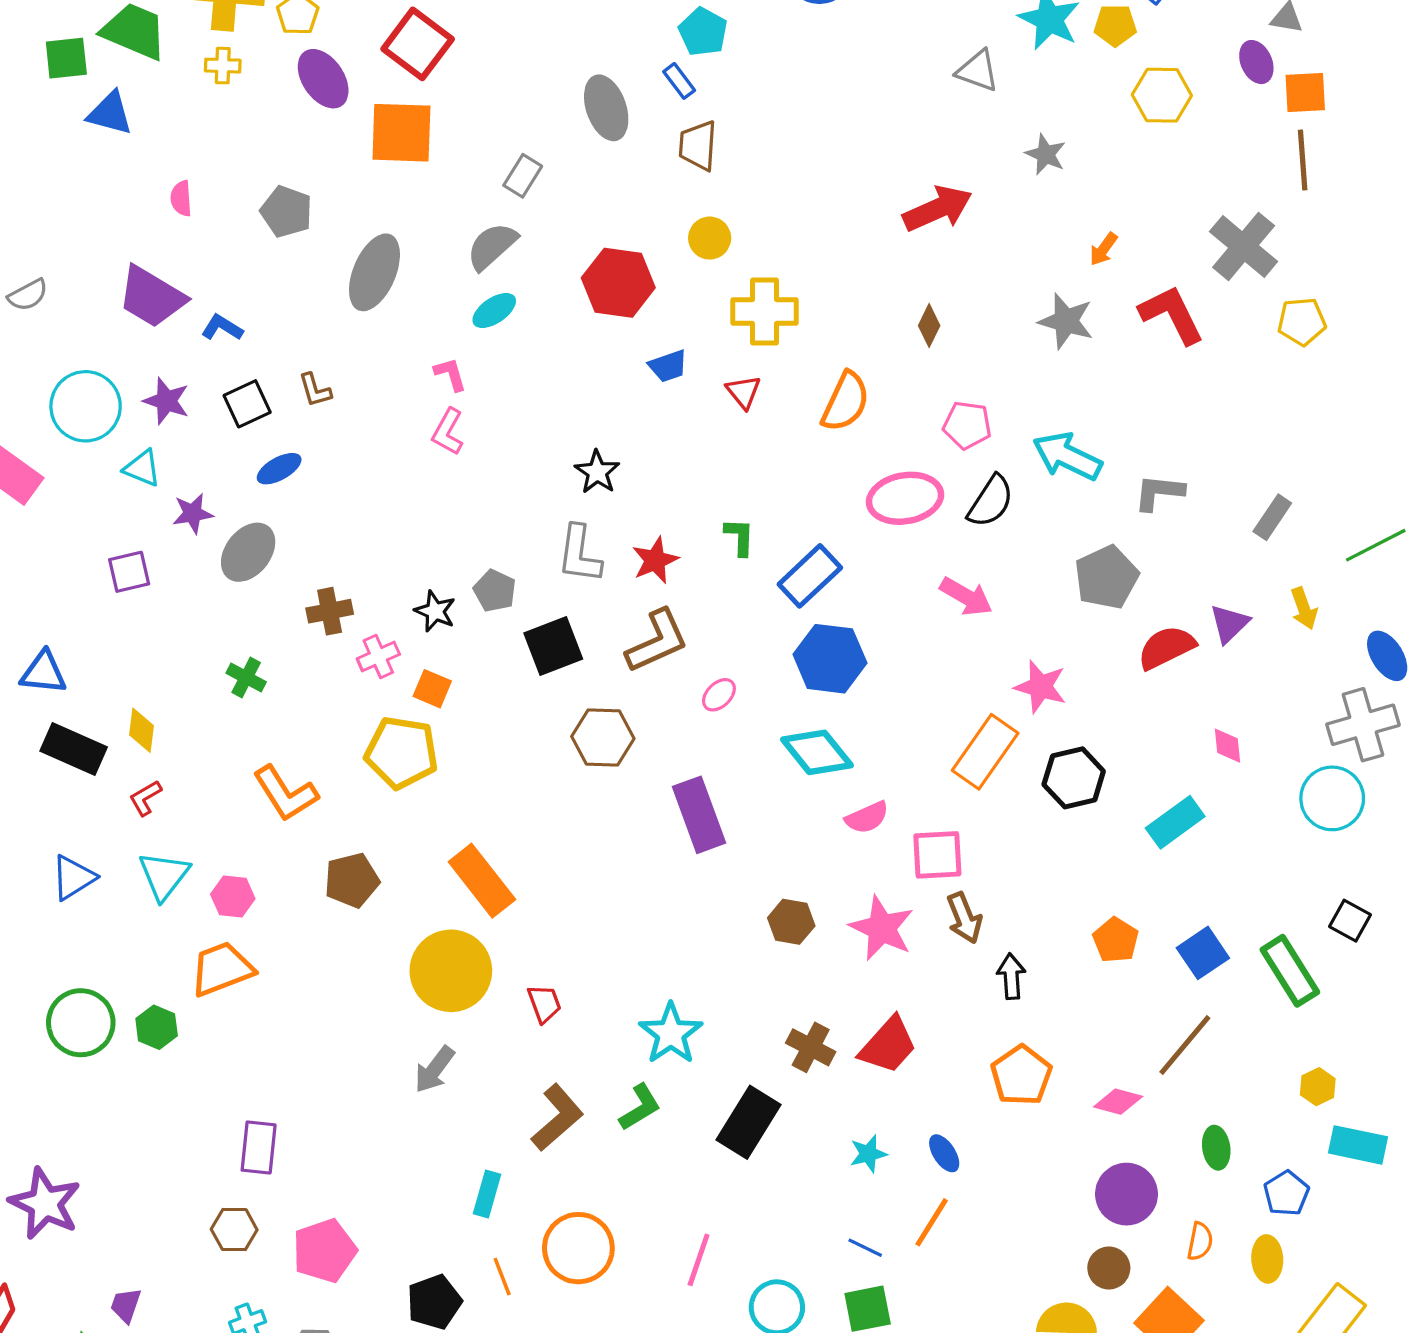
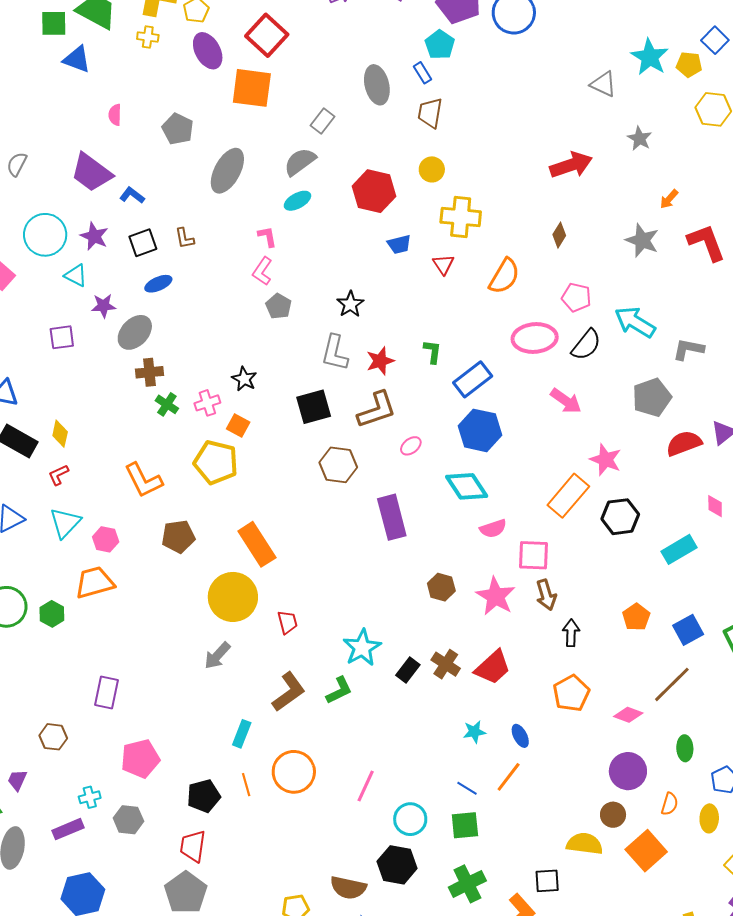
gray semicircle: (28, 295) -> (17, 164), turned 140
gray pentagon: (495, 591) -> (279, 306), moved
brown cross: (330, 611) -> (149, 372), moved
green cross: (246, 677) -> (167, 404), moved
black rectangle: (748, 1122) -> (408, 670), moved, size x0.6
brown hexagon: (234, 1230) -> (53, 737), moved

